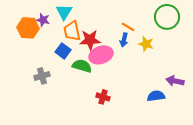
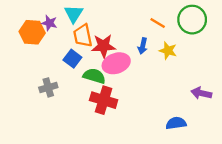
orange line: (128, 27) -> (158, 23), moved
blue semicircle: (156, 96) -> (176, 123), moved
red cross: (103, 97) -> (104, 100), moved, size x1.6

